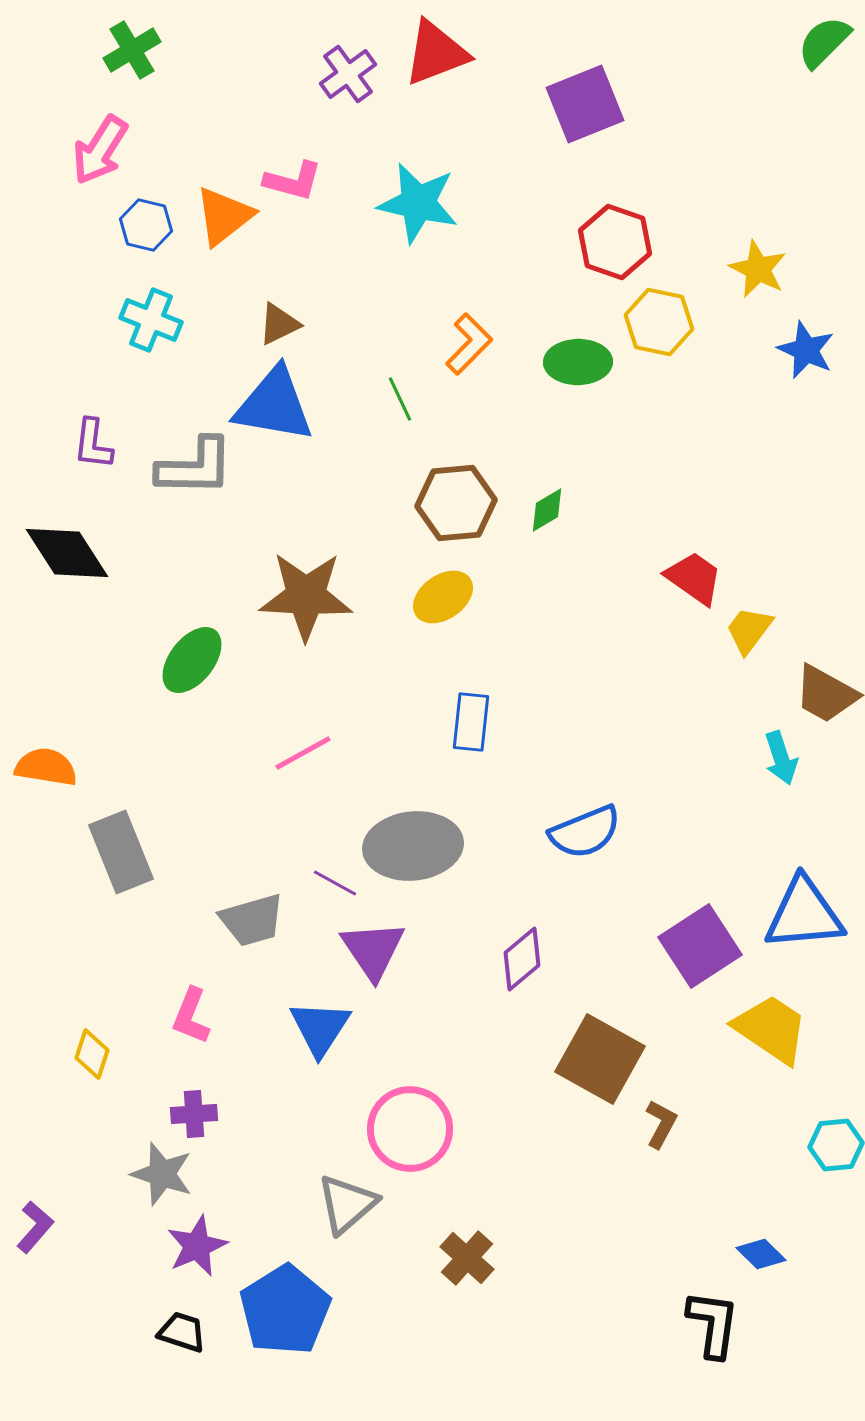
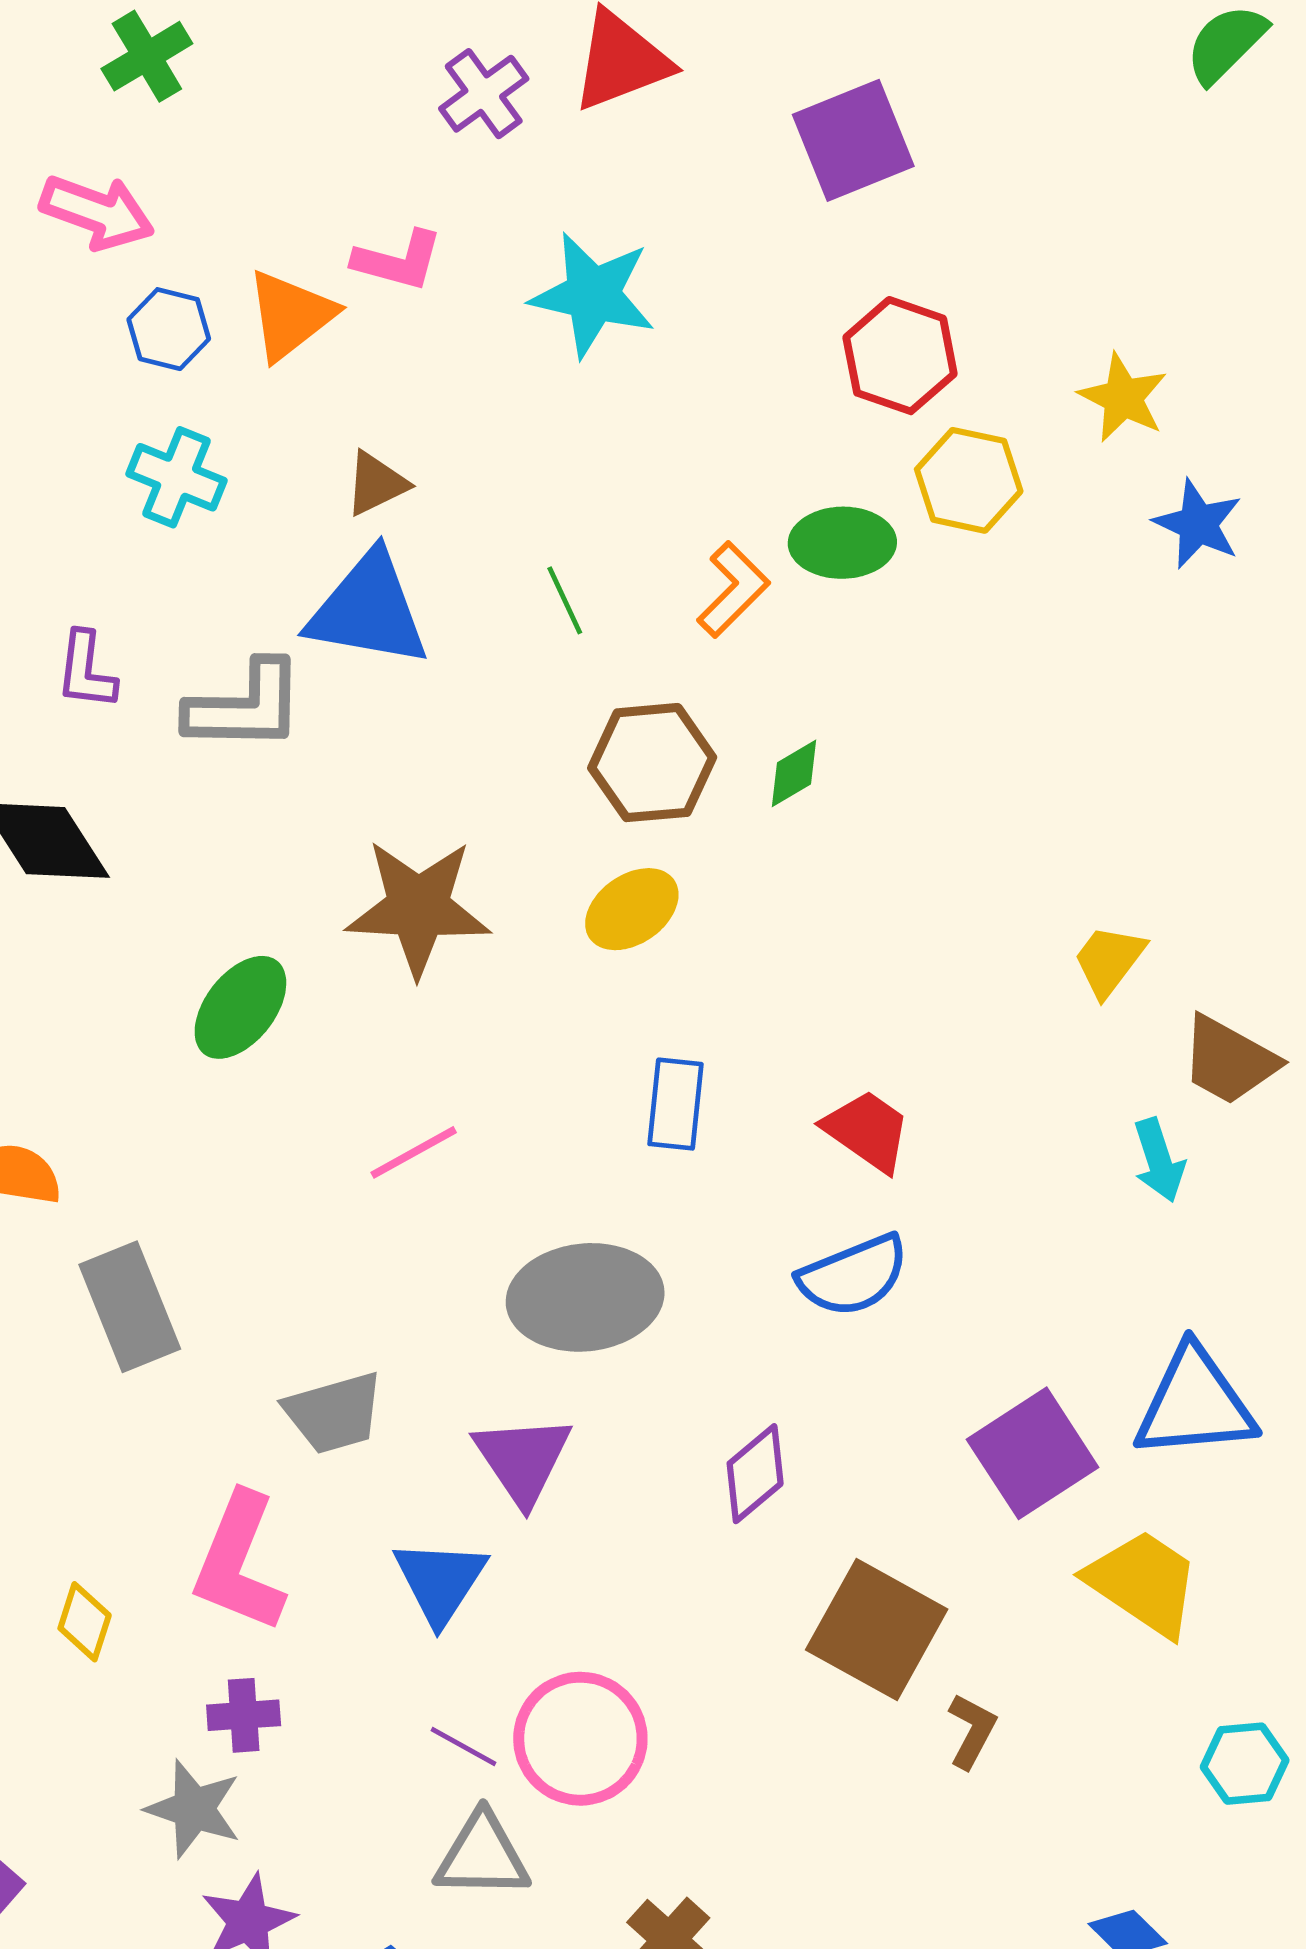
pink arrow: (100, 150) -> (97, 212), turned -102
orange L-shape: (469, 344) -> (733, 589), moved
red trapezoid: (694, 578) -> (867, 1131), moved
purple line: (335, 883) -> (463, 1746), moved
pink L-shape: (191, 1016) -> (239, 1562), size x1.6
gray triangle: (347, 1204) -> (482, 1856), turned 42

